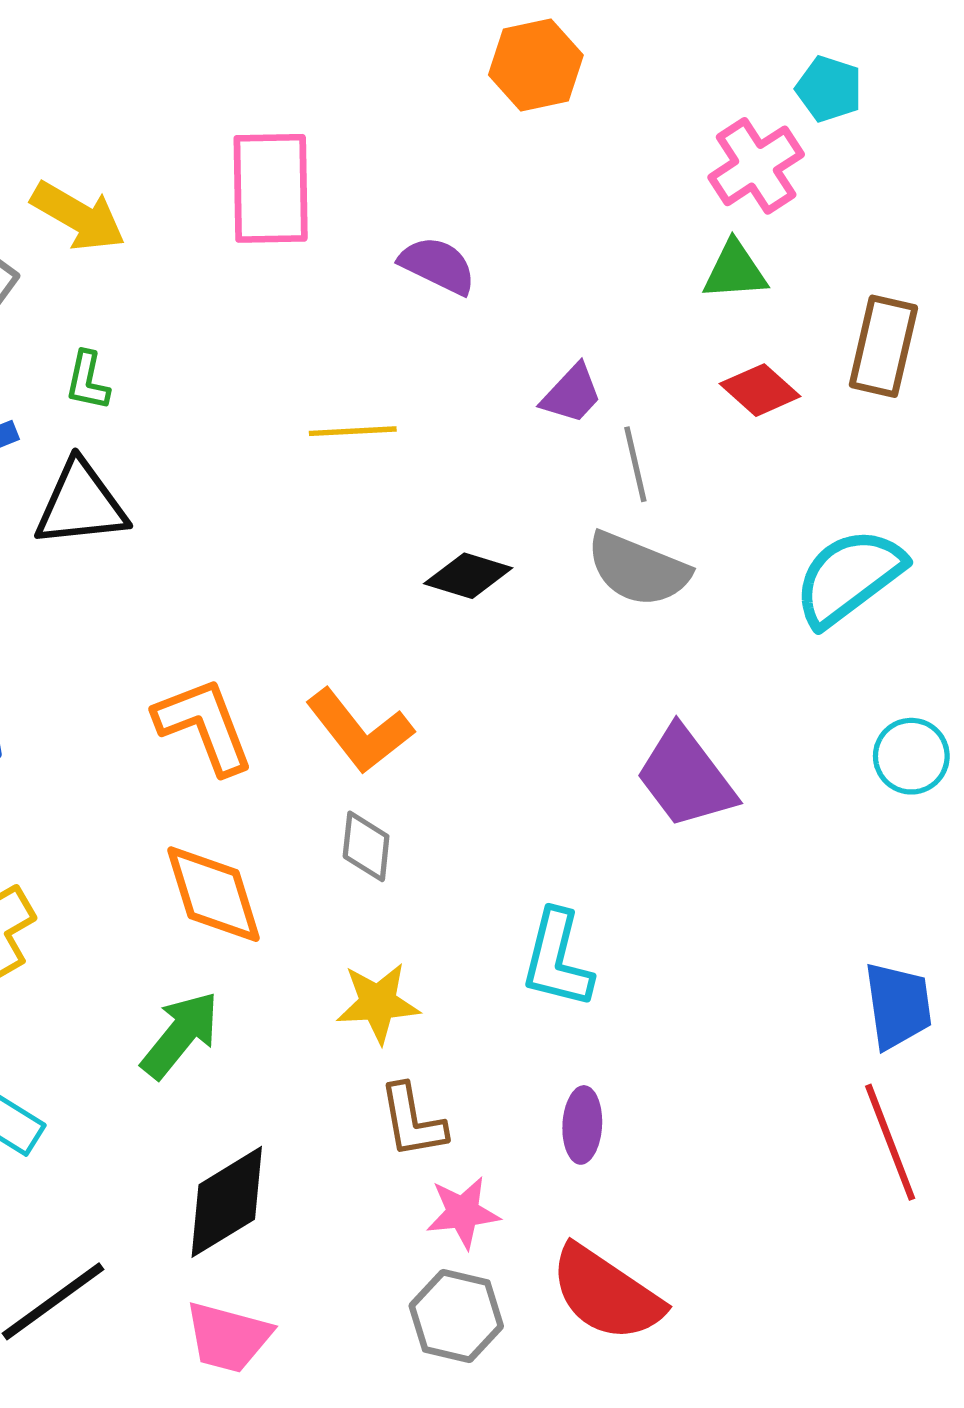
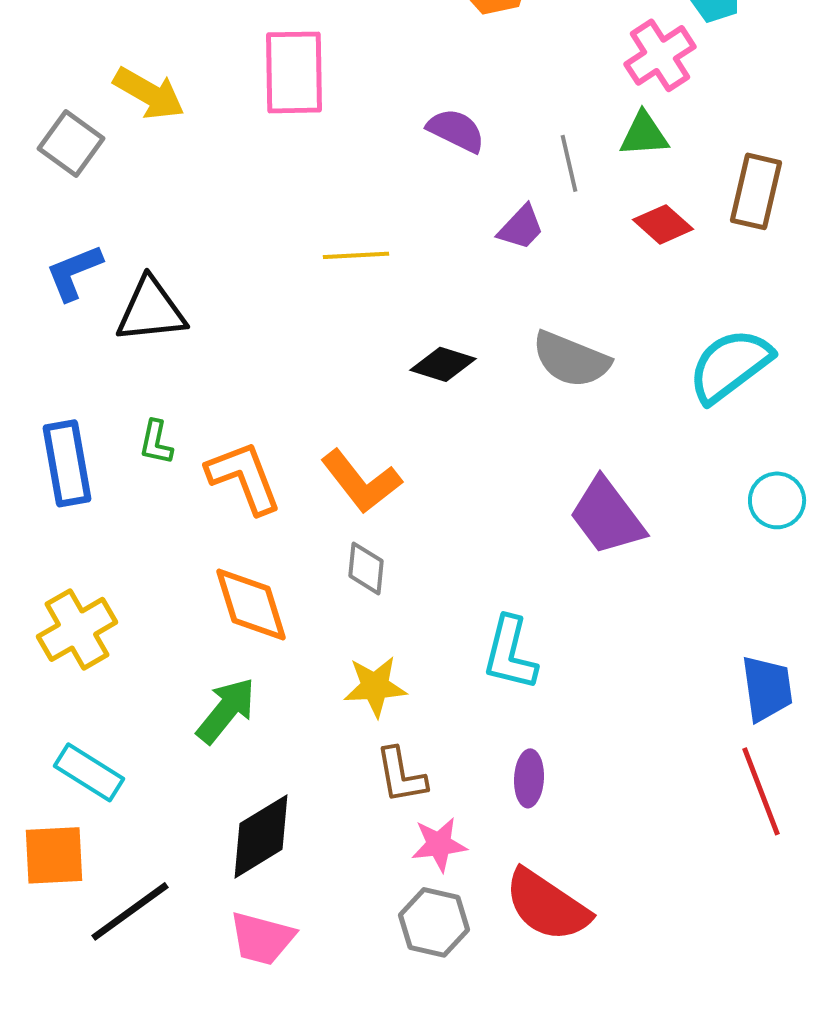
purple semicircle: (438, 265) -> (456, 130), moved
green L-shape: (87, 381) -> (156, 442), moved
gray line: (635, 464) -> (569, 163), moved

